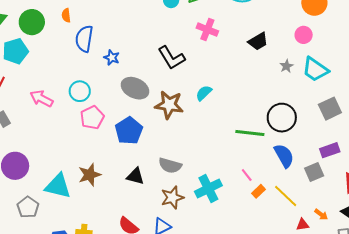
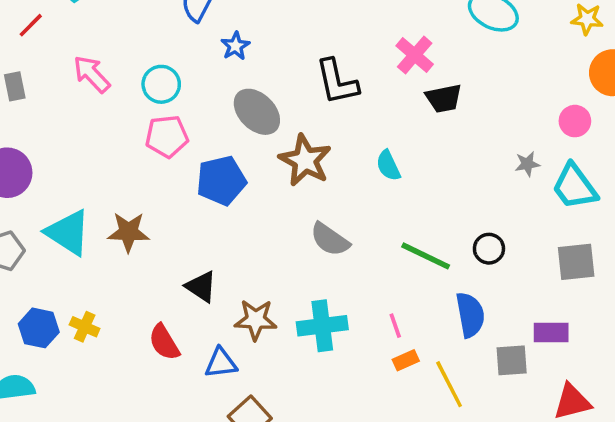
black trapezoid: (258, 41) -> (444, 98), moved
cyan semicircle: (204, 93) -> (388, 166), moved, turned -90
black circle: (282, 118) -> (489, 249), size x0.6
gray semicircle: (170, 165) -> (330, 239), moved
black triangle: (135, 176) -> (201, 287), moved

